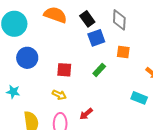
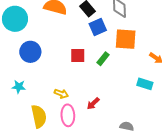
orange square: (123, 52) -> (126, 39), size x1.6
red square: (64, 70) -> (78, 55), moved
yellow arrow: (59, 95) -> (61, 94), moved

